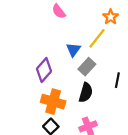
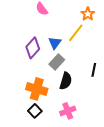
gray rectangle: (87, 67) -> (57, 62), moved
purple diamond: (44, 70) -> (33, 48), moved

